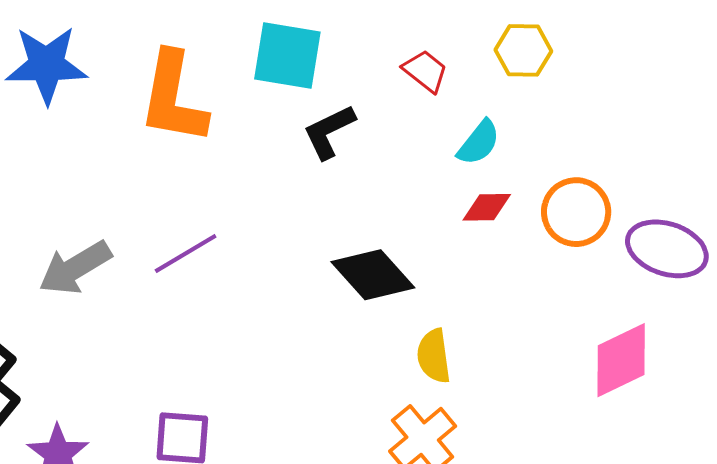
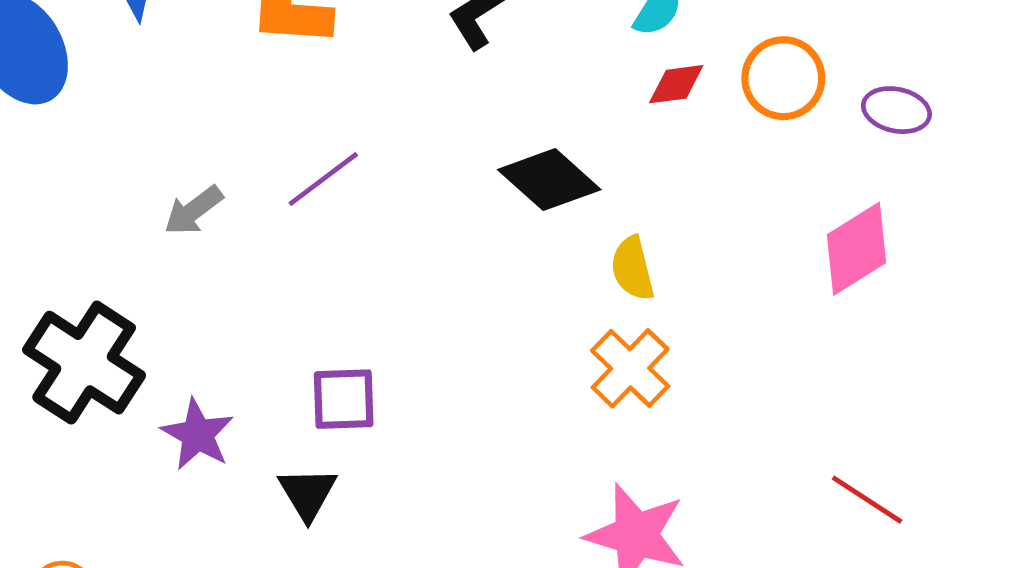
purple ellipse: (667, 249) -> (896, 110), size x0.7
gray arrow: (75, 268) -> (194, 210), size x0.7

